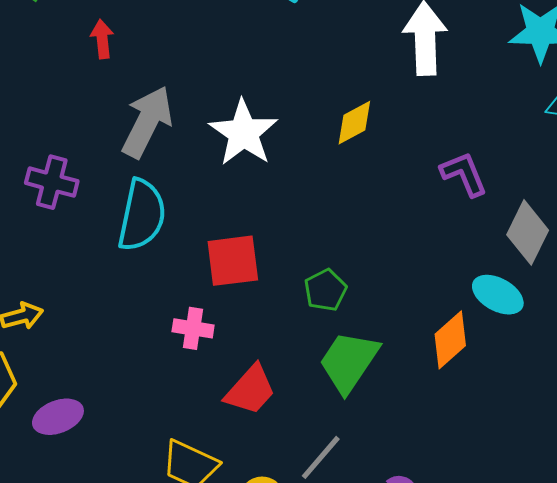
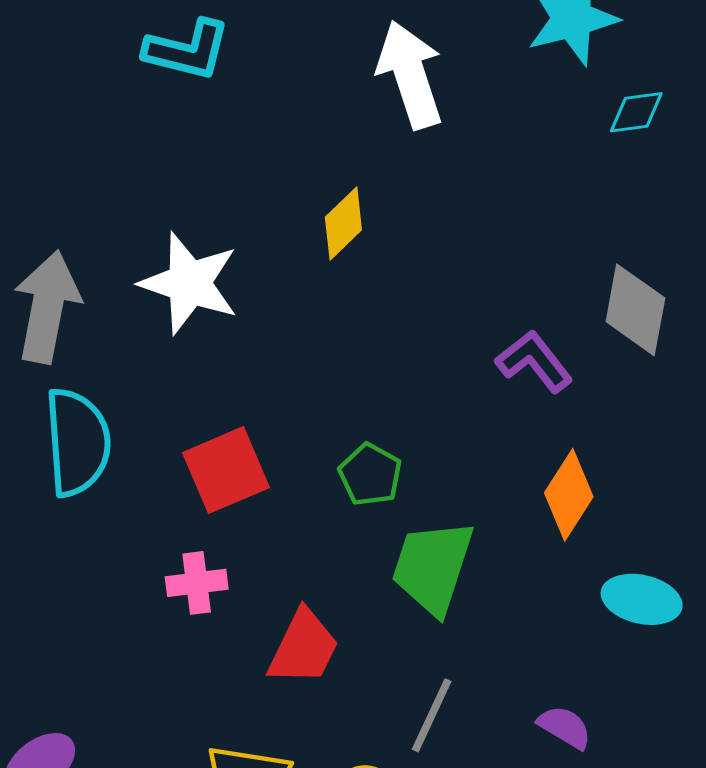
purple L-shape: (464, 174) -> (534, 361), moved
cyan ellipse: (498, 295) -> (642, 599), moved

